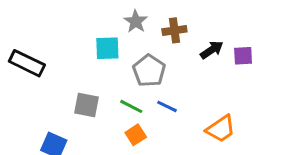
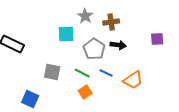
black arrow: (212, 50) -> (118, 45), moved, turned 42
orange trapezoid: (221, 129) -> (133, 80), moved

